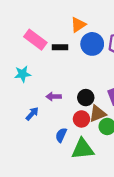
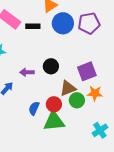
black circle: (86, 98) -> (51, 66), moved
red circle: (81, 119) -> (54, 104), moved

